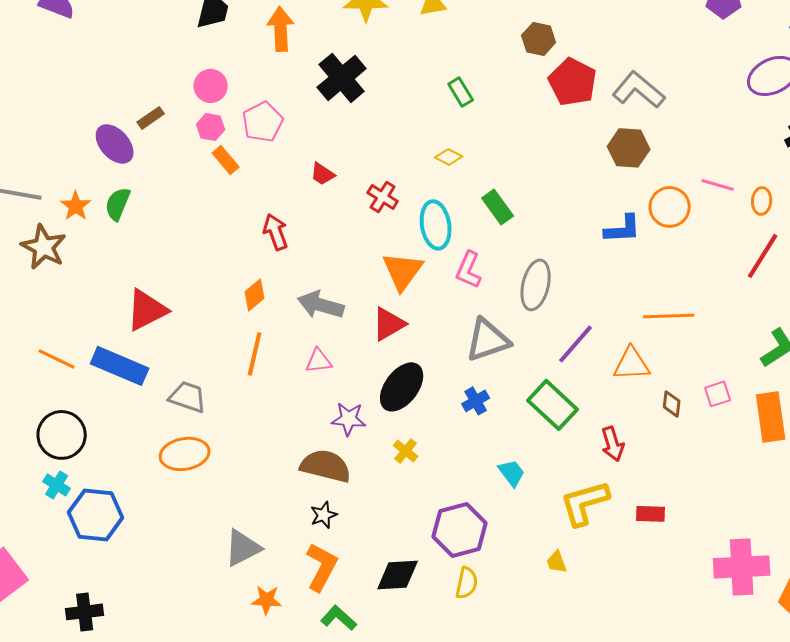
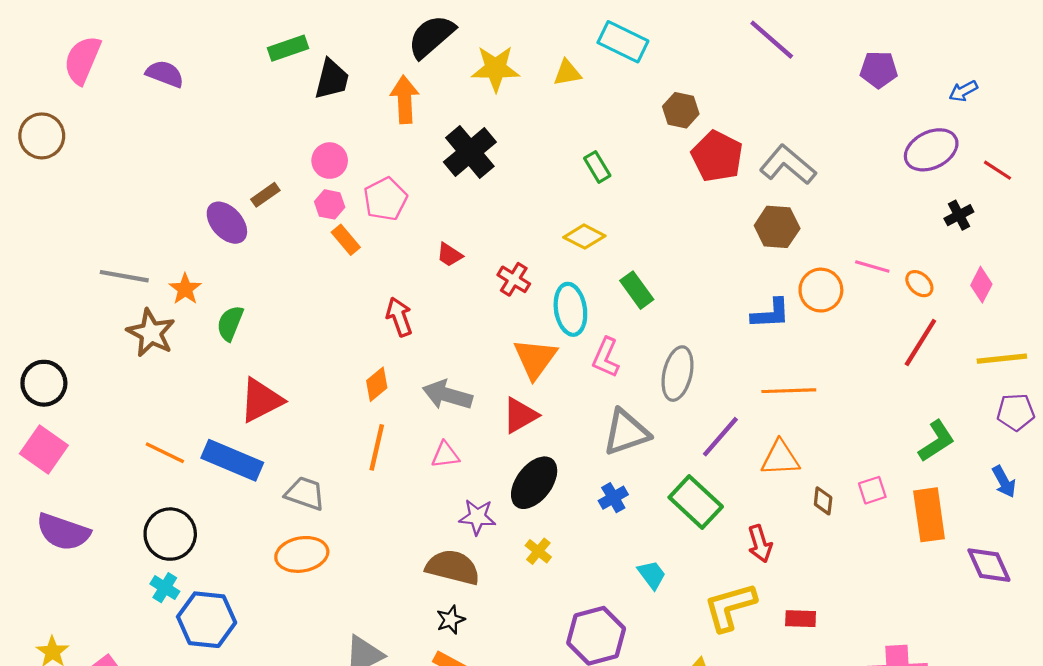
yellow diamond: (449, 157) -> (584, 237), size x1.4
orange ellipse: (762, 201) -> (919, 284), turned -52
green semicircle: (118, 204) -> (230, 323), moved
orange line: (669, 316) -> (789, 391), moved

